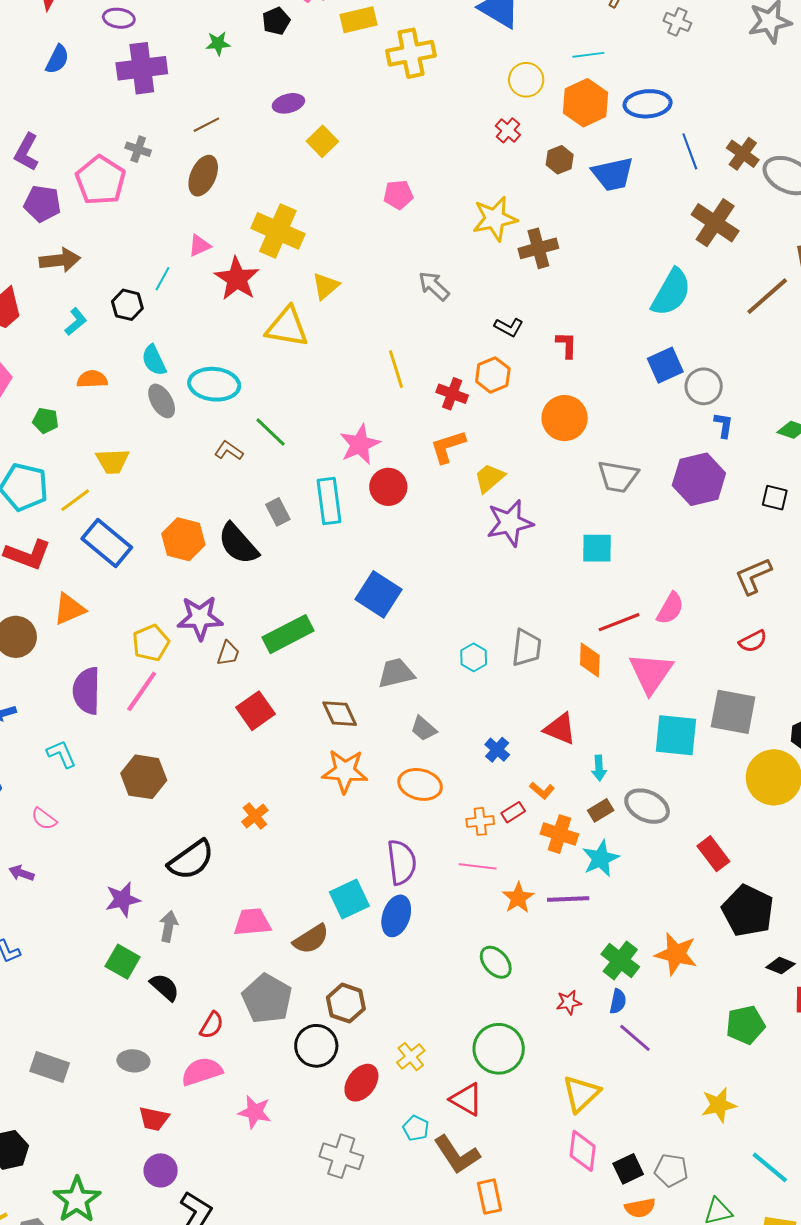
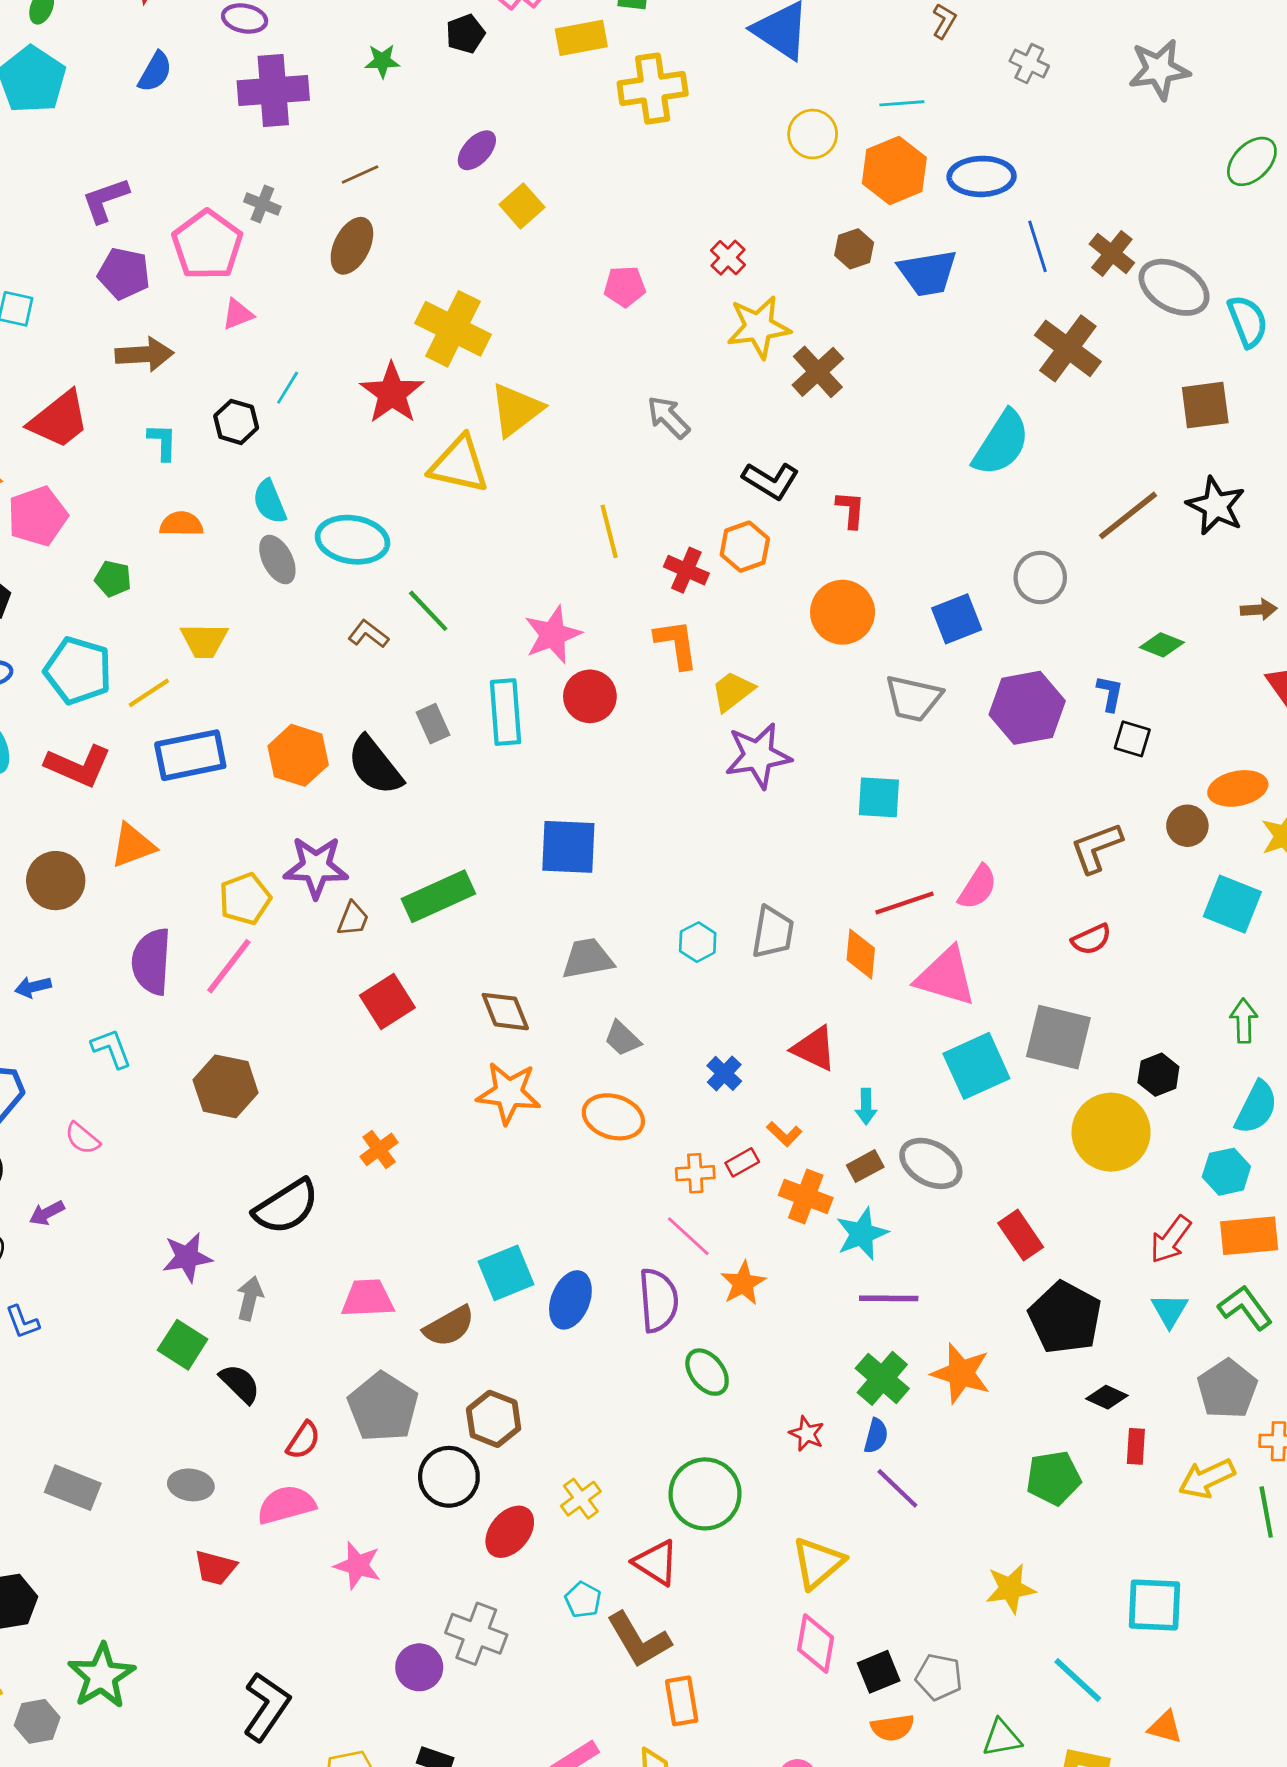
purple ellipse: (288, 103) -> (477, 150), turned -36
red cross: (508, 130) -> (728, 258), moved
purple L-shape: (27, 152) -> (105, 200), turned 39
pink triangle: (199, 246) -> (238, 314), moved
brown cross: (538, 248) -> (818, 372), turned -30
yellow triangle: (326, 286) -> (516, 410), size x1.4
brown line: (767, 296) -> (1128, 515), moved
cyan L-shape: (76, 322) -> (162, 442), turned -52
black L-shape: (509, 327) -> (771, 481), size x1.4
blue square: (665, 365) -> (957, 619), moved
blue L-shape: (724, 425) -> (1110, 693), moved
orange L-shape: (448, 447) -> (676, 644), turned 96
blue rectangle: (107, 543) -> (190, 755), turned -54
blue square: (378, 594) -> (568, 847), turned -33
pink triangle: (651, 673) -> (946, 977), turned -51
cyan square: (676, 735) -> (976, 1066), turned -33
purple semicircle: (402, 862) -> (658, 1300), moved
pink line: (478, 866) -> (688, 1236), turned 33
purple arrow: (21, 873) -> (47, 1213), turned -50
purple line: (568, 899) -> (889, 1298), moved
red star: (569, 1002) -> (807, 1434), turned 30
purple circle: (161, 1170) -> (419, 1667), moved

